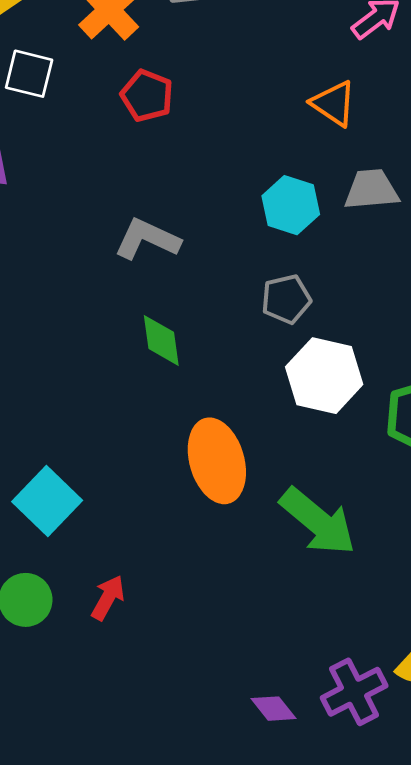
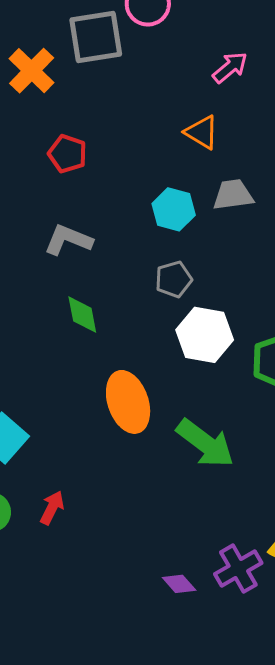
red pentagon: (147, 96) -> (67, 154), moved

